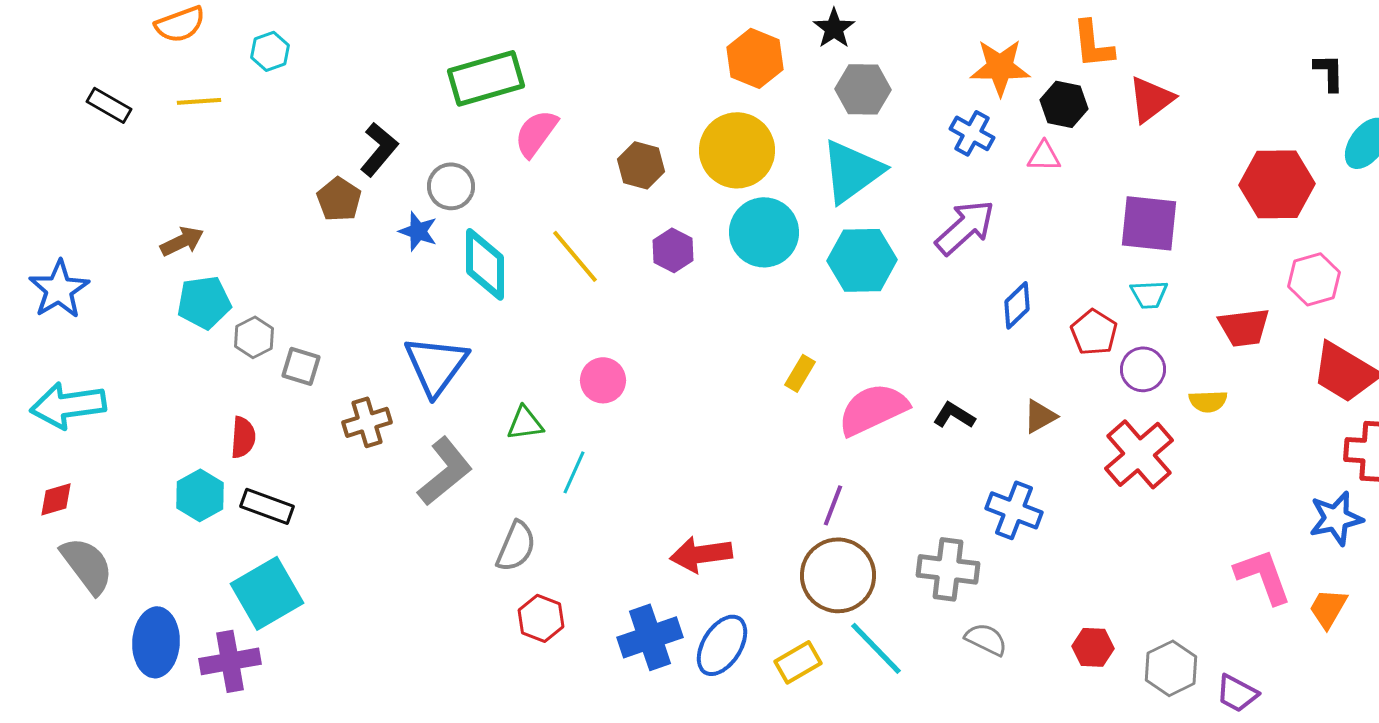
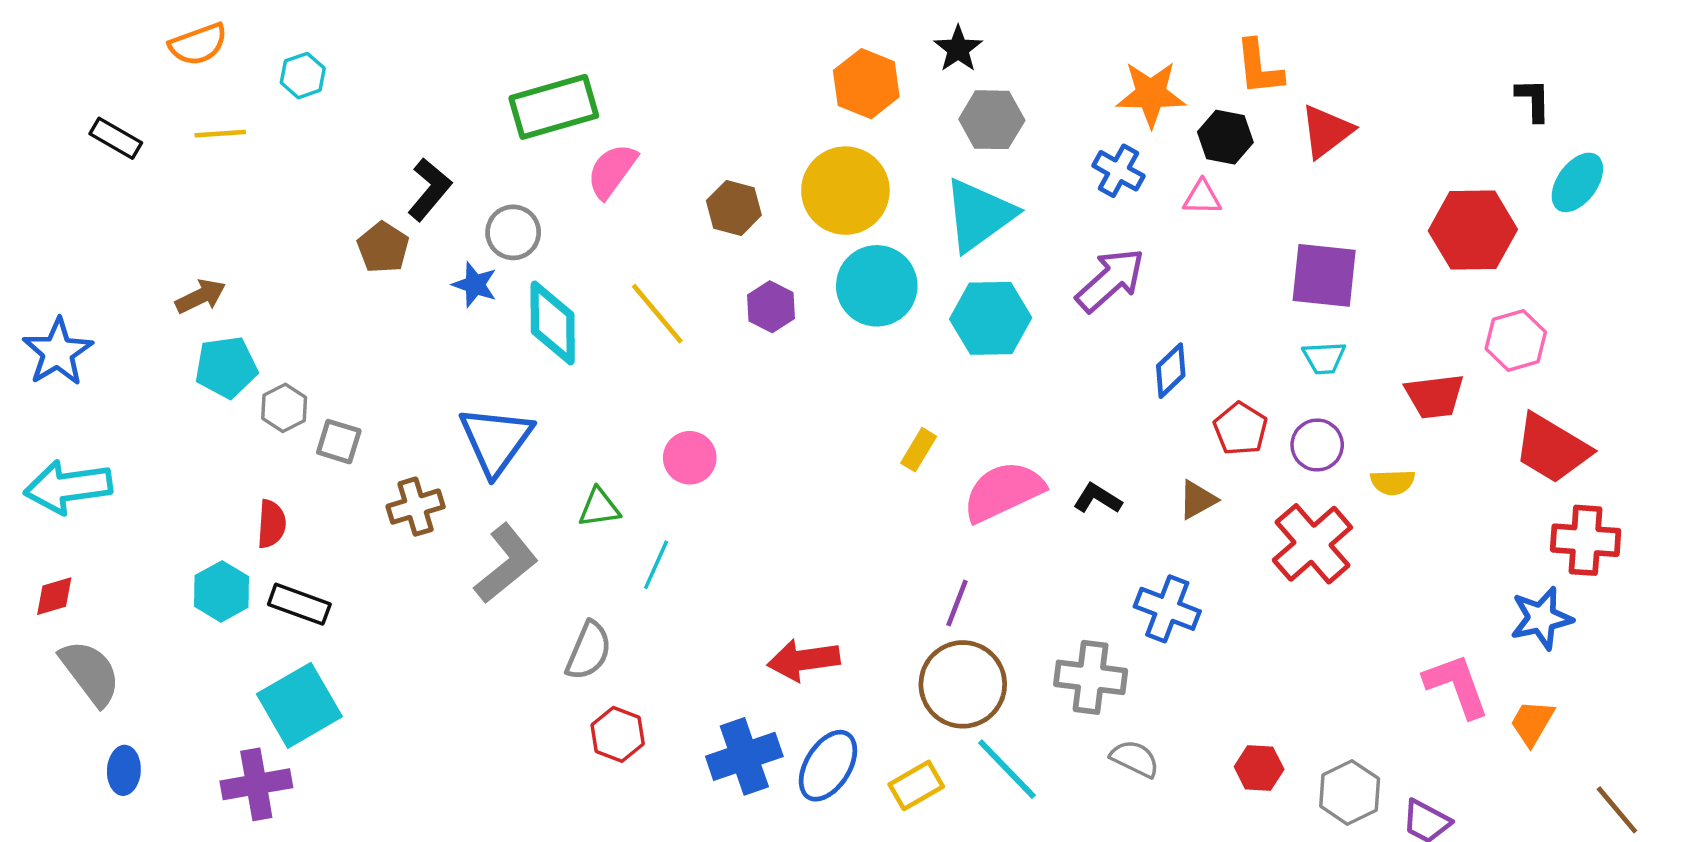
red pentagon: (1094, 332) -> (1240, 429), moved
blue ellipse: (156, 642) -> (124, 770), moved, size x0.6

